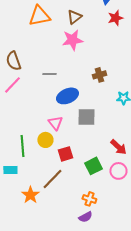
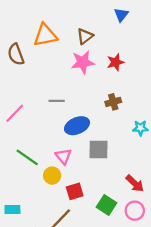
red star: (115, 18) -> (116, 62), moved
brown semicircle: (13, 61) -> (16, 54), moved
green line: (22, 146) -> (27, 157), moved, turned -50
green square: (93, 166) -> (106, 205), turned -30

